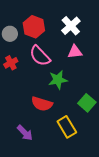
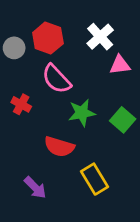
pink triangle: (75, 52) -> (120, 65), moved
red cross: (11, 63) -> (21, 104), moved, turned -32
green square: (87, 103) -> (123, 120), moved

